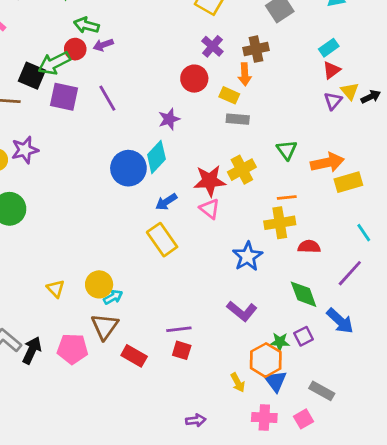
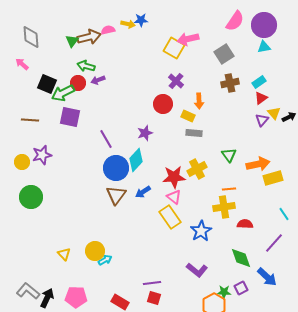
brown cross: (256, 49) -> (230, 83), moved
black square: (32, 76) -> (47, 84), moved
purple line: (107, 98) -> (106, 139), moved
yellow rectangle: (162, 240) -> (170, 217), moved
brown triangle: (105, 326) -> (116, 195), moved

